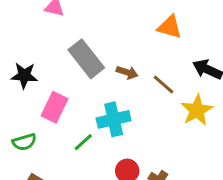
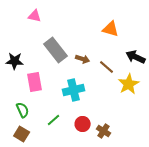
pink rectangle: (55, 107) -> (35, 82), turned -36
green semicircle: (24, 142) -> (23, 110), moved, turned -98
green line: (83, 142) -> (54, 120), moved

